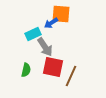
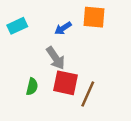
orange square: (61, 14) -> (94, 17), moved
cyan rectangle: (33, 34) -> (17, 26), moved

